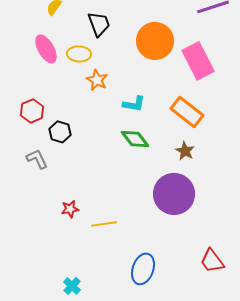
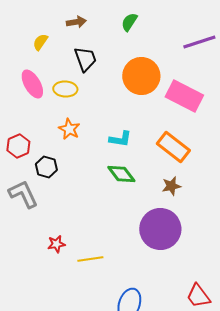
pink rectangle: (198, 61) -> (184, 96), turned -36
orange star: (97, 80) -> (69, 129), moved
brown star: (185, 151) -> (171, 186), turned 30
gray L-shape: (37, 159) -> (23, 194), size x1.4

